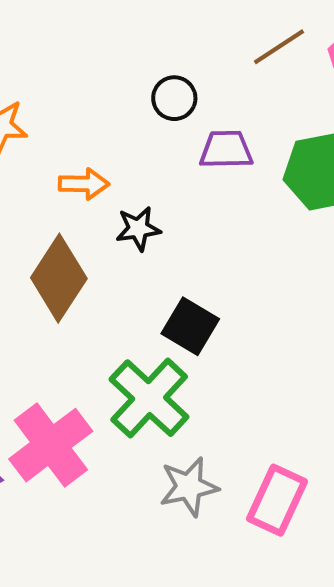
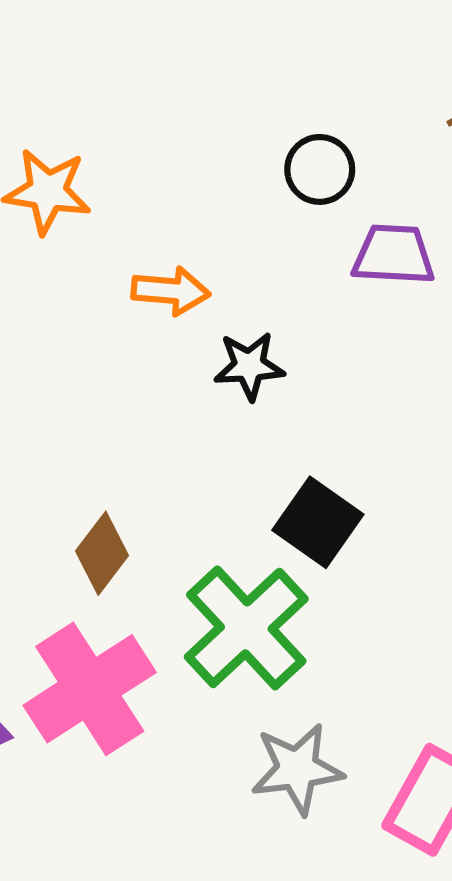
brown diamond: (59, 278) -> (102, 553), moved, size x0.6

